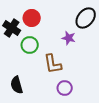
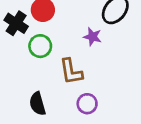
black semicircle: (17, 85) -> (38, 104), moved

